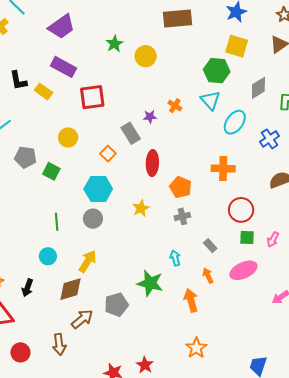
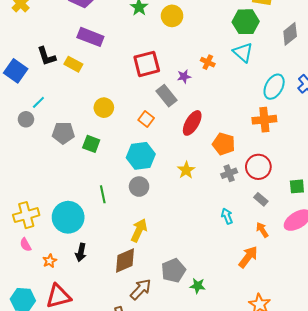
red square: (92, 97) -> (147, 64), moved
cyan ellipse: (235, 122) -> (274, 87), moved
red ellipse: (152, 163) -> (192, 123), turned 35
red circle: (241, 210) -> (258, 167), moved
cyan circle: (48, 256) -> (68, 217), moved, size x1.8
green star: (150, 283) -> (198, 286), moved, size x0.6
black arrow: (27, 288) -> (81, 252), moved
orange arrow: (191, 300) -> (248, 257), turned 60

